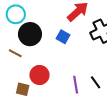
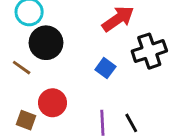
blue square: (63, 37) -> (105, 68), moved

